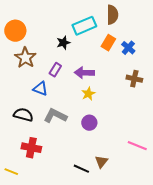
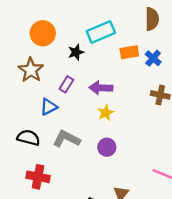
brown semicircle: (112, 15) -> (152, 19), moved
orange circle: (15, 31) -> (43, 33), moved
orange rectangle: (108, 43) -> (129, 52), turned 49
blue triangle: (40, 89) -> (49, 107), turned -49

